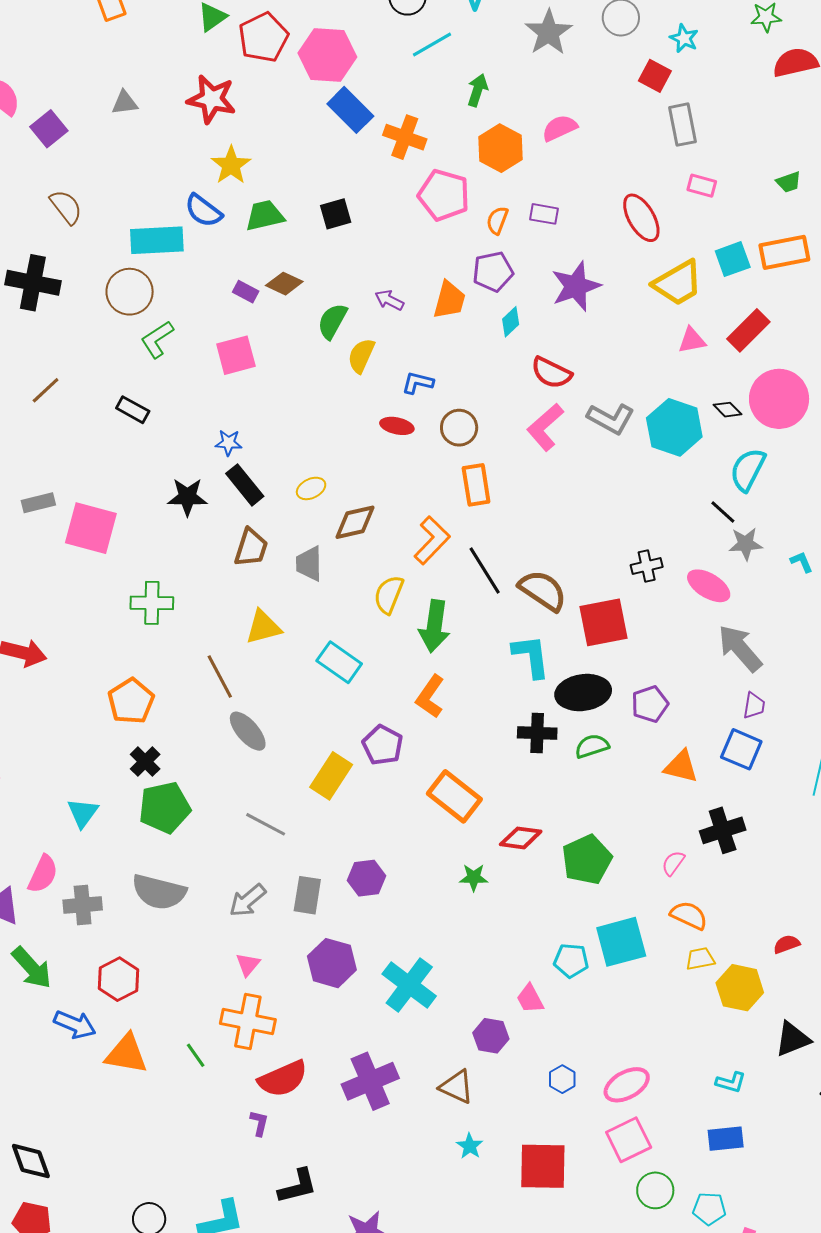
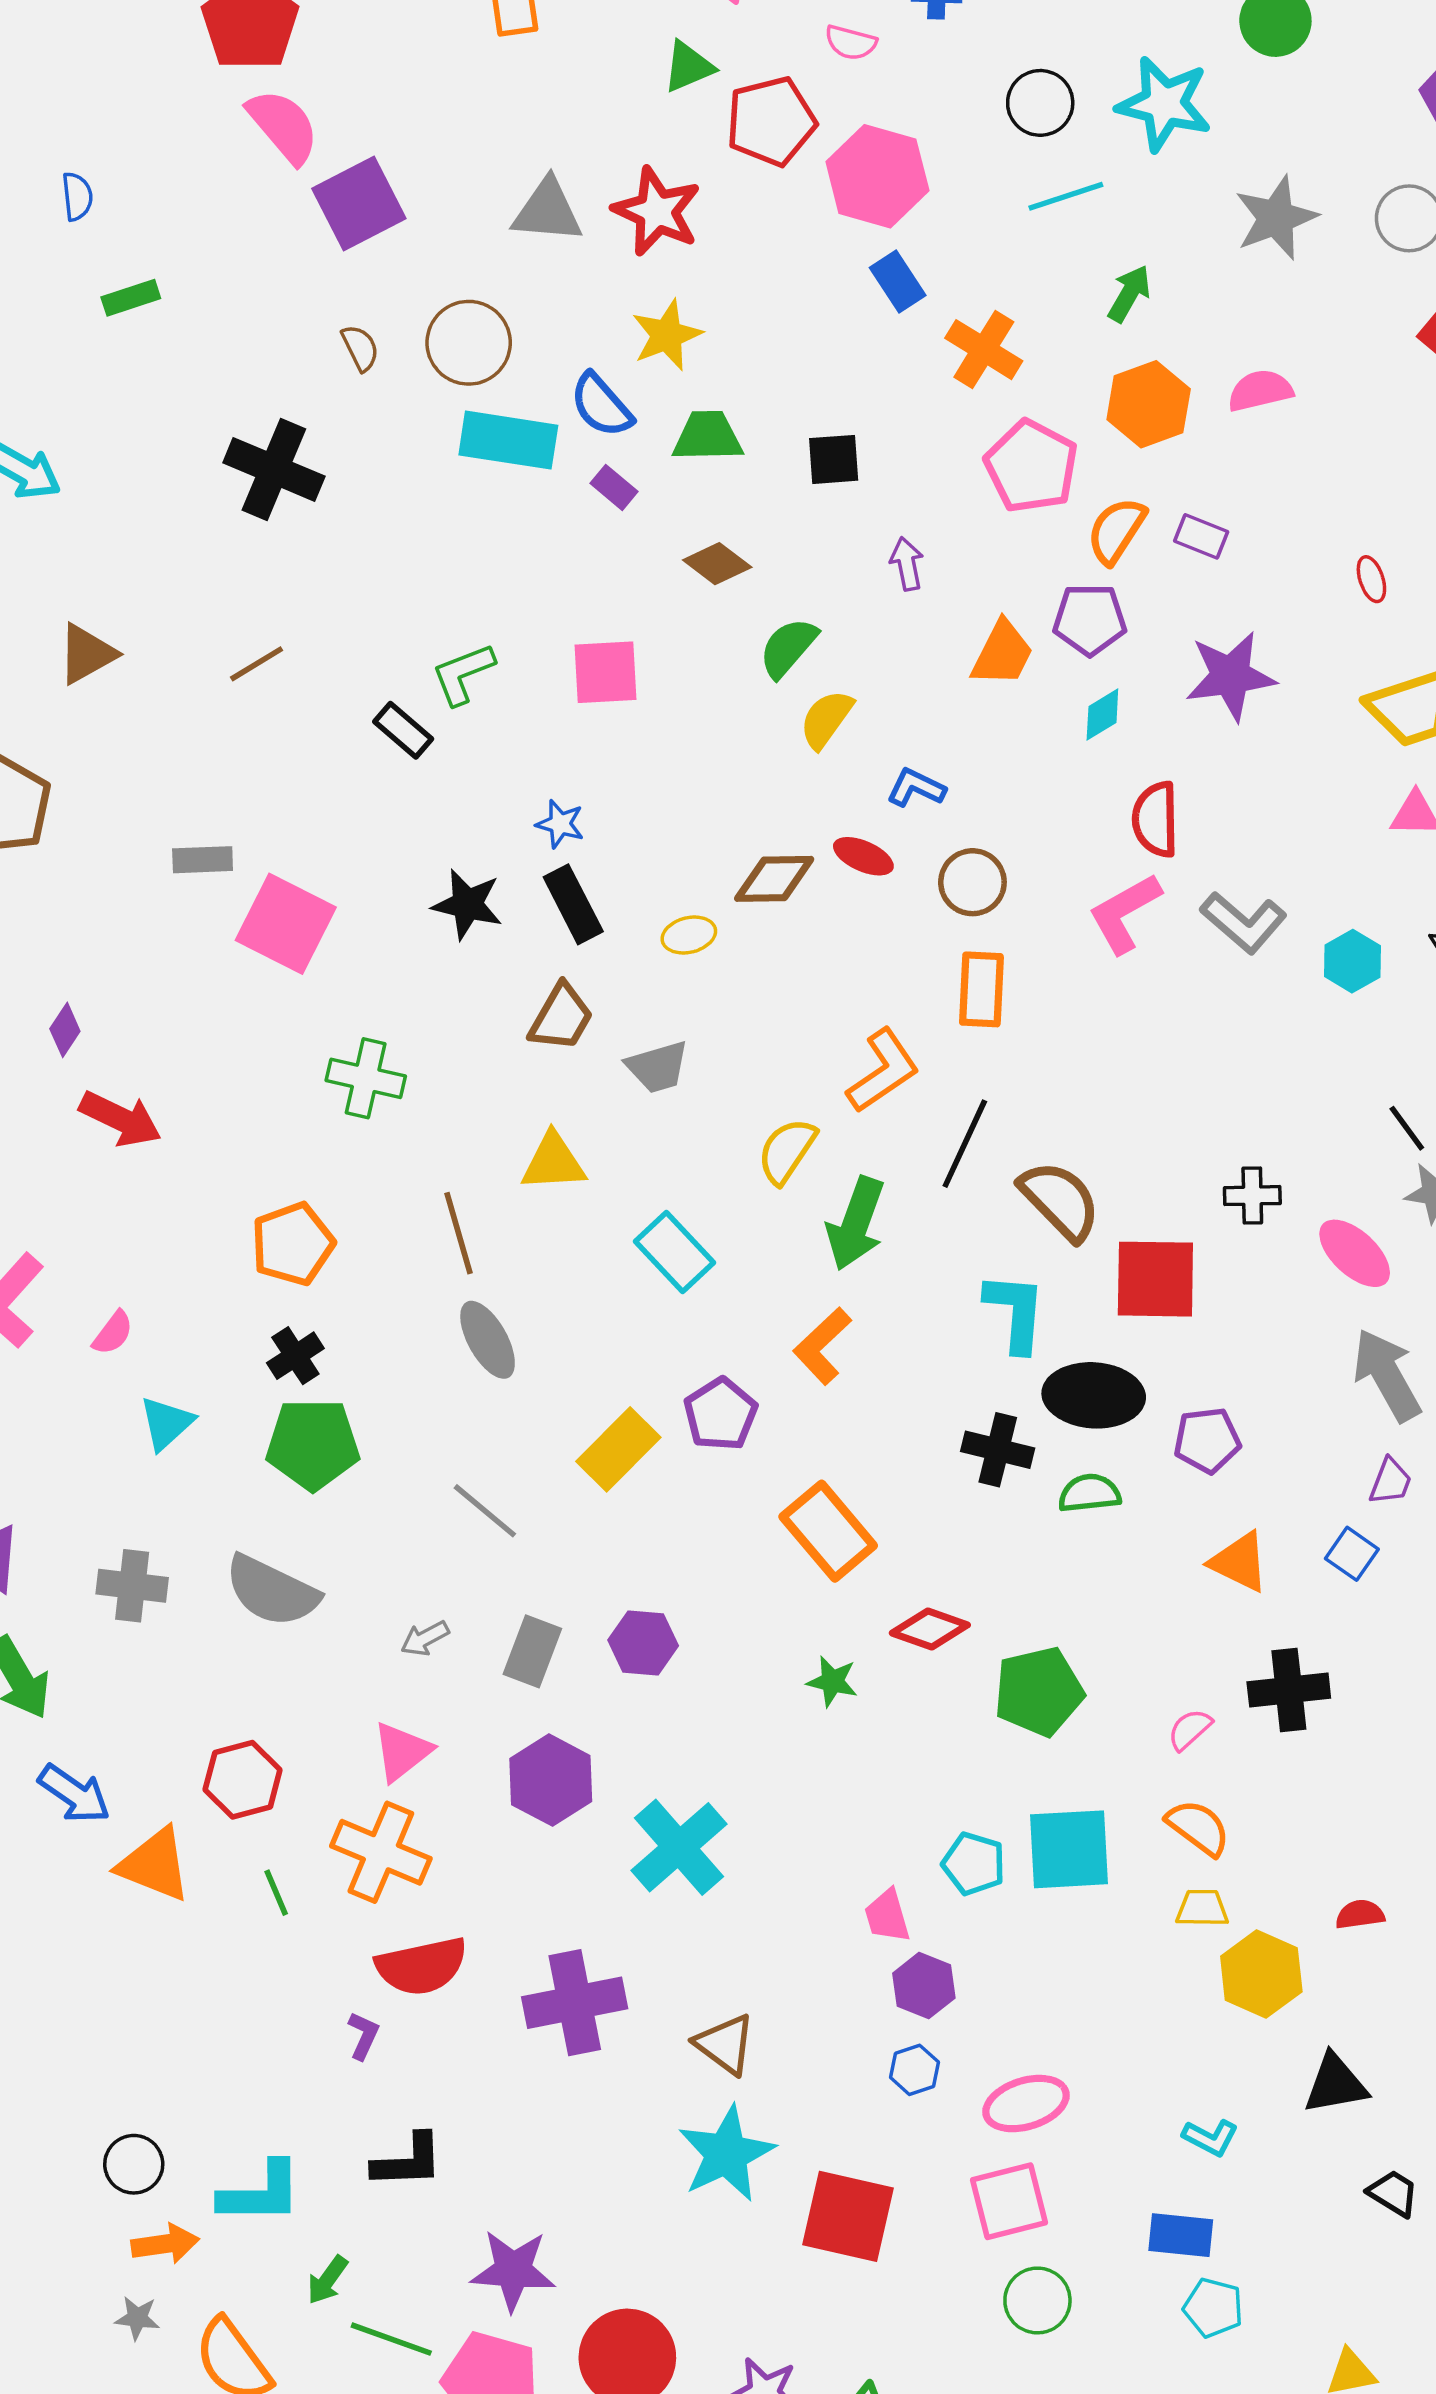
gray triangle: (125, 103) -> (547, 211), moved, size x1.5
blue rectangle: (350, 110) -> (898, 281), size x0.7
purple square: (49, 129) -> (359, 204), size x1.4
brown semicircle: (66, 207) -> (360, 348), size x0.7
red ellipse: (641, 218) -> (1371, 579), size x0.5
orange semicircle: (497, 220) -> (1116, 531), size x1.4
brown circle: (130, 292) -> (469, 343), moved
purple rectangle: (246, 292) -> (614, 487), moved
purple arrow: (389, 300) -> (907, 564), moved, turned 40
green L-shape: (157, 339) -> (463, 674), moved
red semicircle: (551, 373) -> (1155, 819), turned 51
cyan hexagon: (674, 427) -> (1352, 961), size x0.6
brown diamond: (355, 522) -> (774, 879), moved
gray trapezoid: (309, 564) -> (657, 1067), turned -117
black line: (485, 570) -> (965, 1144), turned 45
blue square: (741, 749) -> (1352, 1554), size x0.7
pink semicircle: (43, 874) -> (113, 1333), moved, size x0.7
gray arrow: (248, 900) -> (425, 1638), size x0.7
pink triangle: (248, 964) -> (402, 1752), size x1.4
red hexagon: (118, 979) -> (243, 1780), moved
purple hexagon: (491, 1036) -> (924, 1986), moved
cyan star: (470, 1146) -> (726, 2154), size x2.0
cyan pentagon: (709, 1209) -> (1213, 2308), moved

